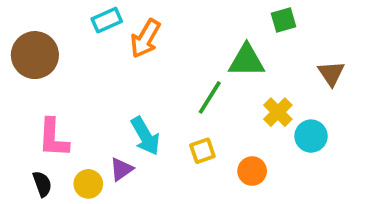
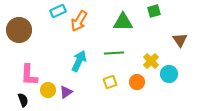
green triangle: (247, 61) -> (123, 22), moved
green line: (210, 97) -> (114, 53), turned 54
cyan arrow: (145, 136) -> (79, 61), moved, turned -125
orange circle: (252, 171) -> (137, 82), moved
yellow circle: (88, 184) -> (48, 90), moved

